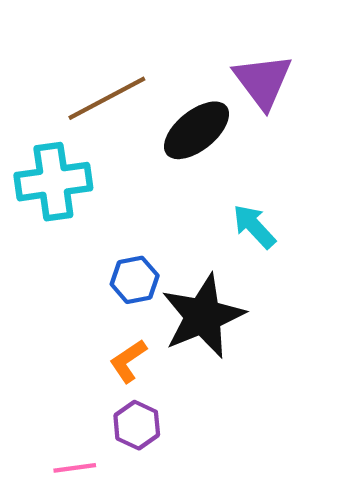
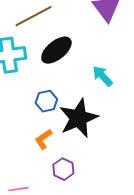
black ellipse: (197, 130) -> (56, 50), moved
purple hexagon: (137, 425) -> (63, 169), moved

